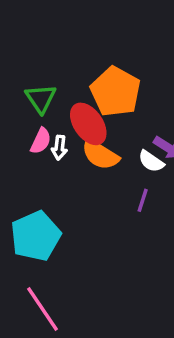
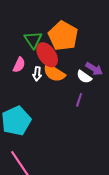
green triangle: (41, 98) -> (33, 40), moved
white arrow: (59, 148) -> (37, 74), moved

